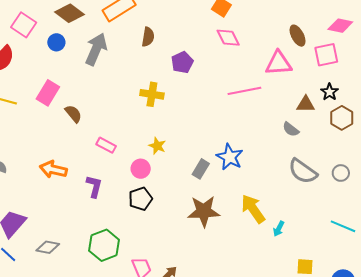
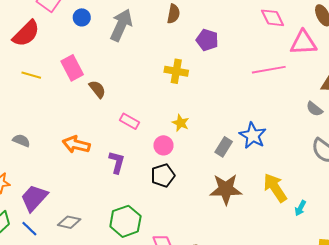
pink diamond: (228, 38) -> (273, 18), moved
purple pentagon: (182, 62) -> (207, 40), turned -30
pink rectangle: (48, 93) -> (72, 68), turned -60

